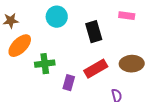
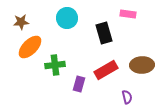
pink rectangle: (127, 16) -> (128, 14), moved

